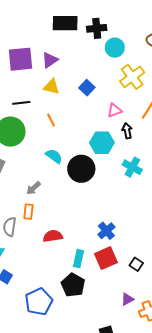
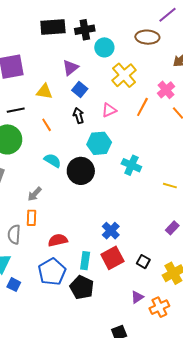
purple triangle: (50, 60) -> (71, 68), moved
black arrow: (127, 131) -> (78, 115), moved
blue pentagon: (39, 302) -> (52, 272), moved

